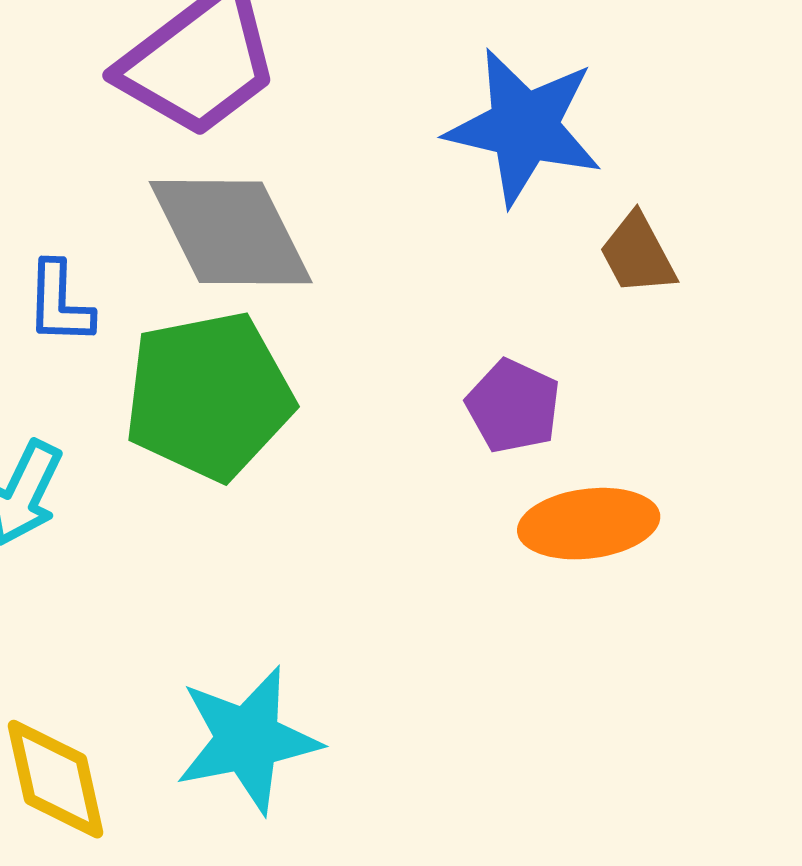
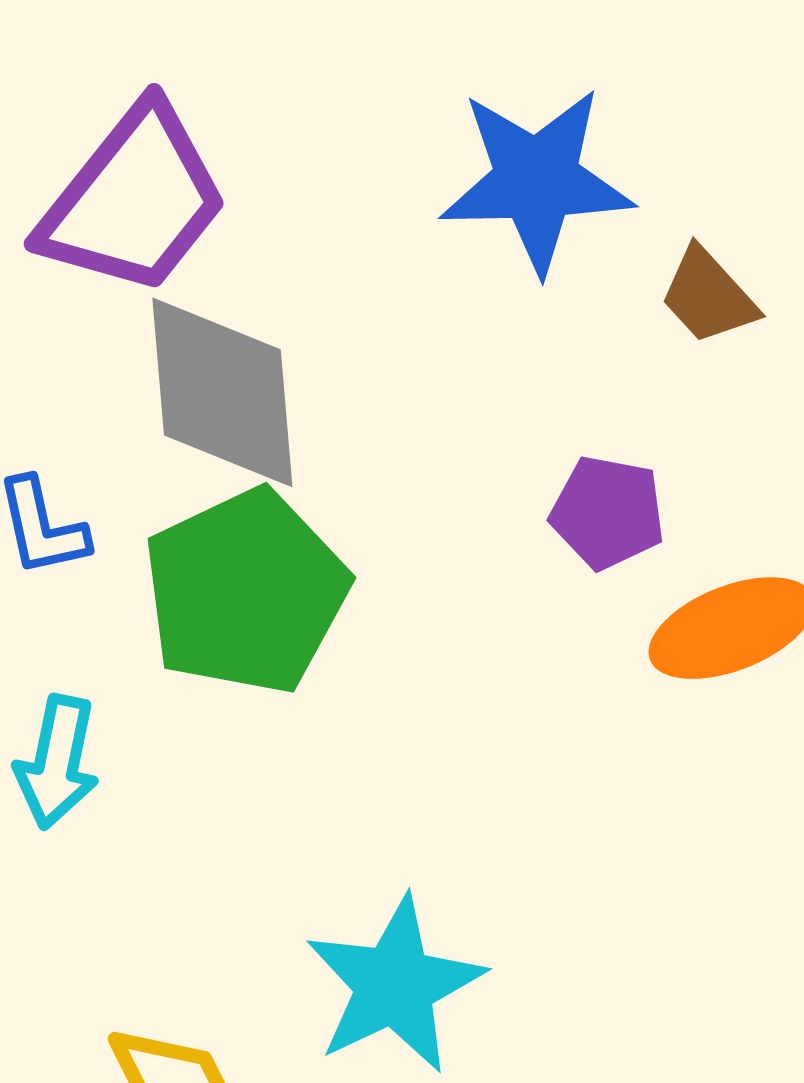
gray diamond: (231, 232) -> (222, 392), turned 36

